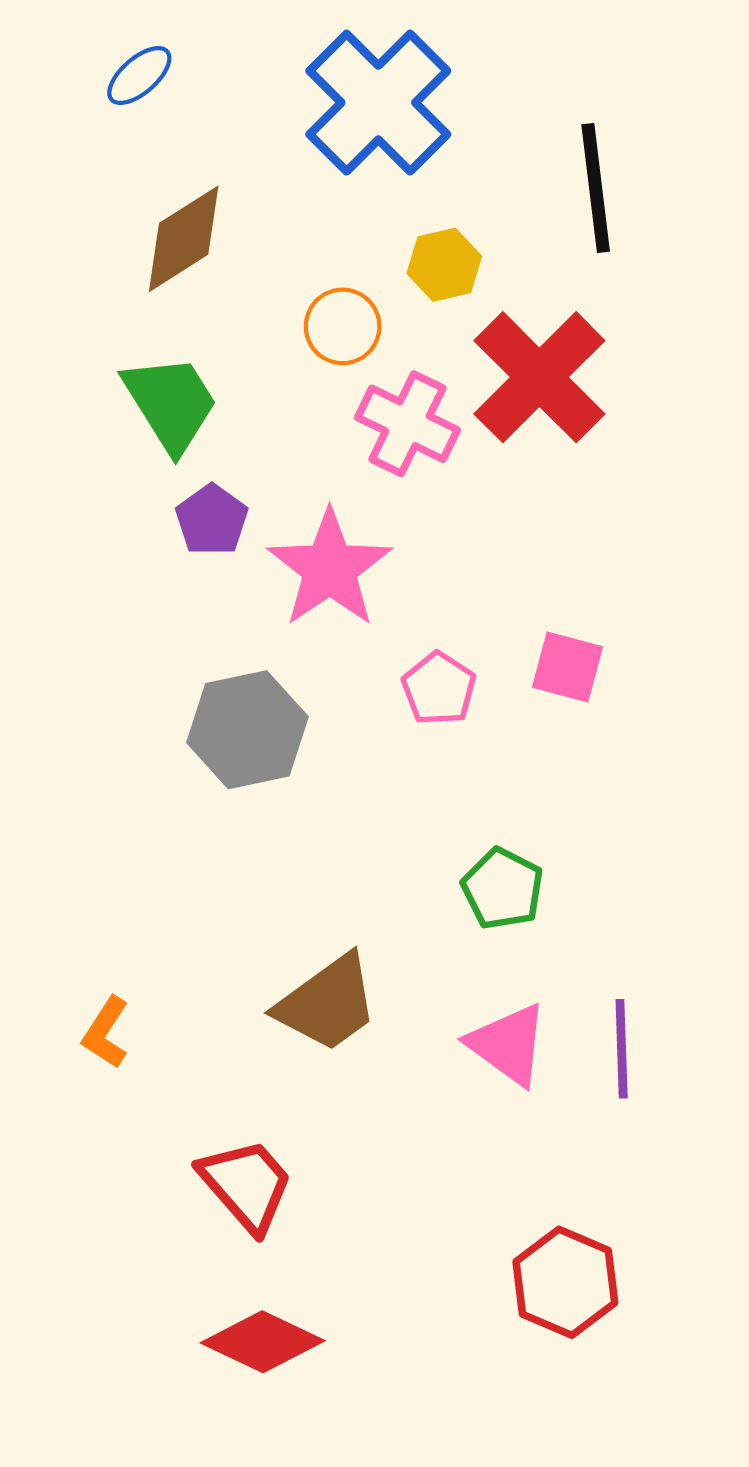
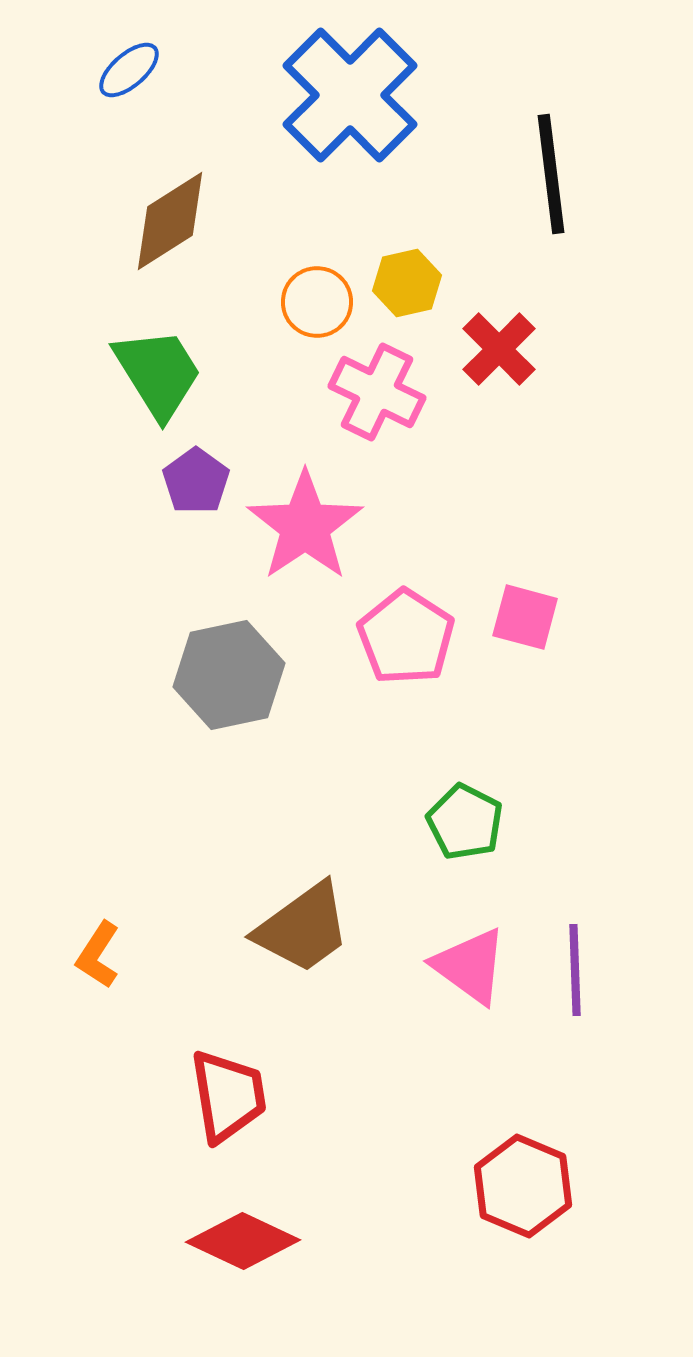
yellow hexagon: (444, 265) -> (407, 283), moved
red cross: (539, 377) -> (499, 349), size x0.6
pink pentagon: (439, 689) -> (406, 637), size x1.4
red trapezoid: (246, 1185) -> (228, 1096), turned 32

